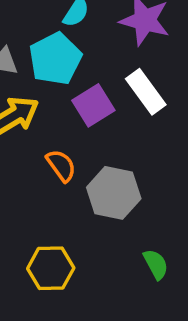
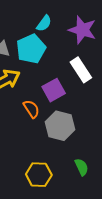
purple square: (93, 105) -> (54, 90), moved
yellow hexagon: (51, 268) -> (39, 175), moved

